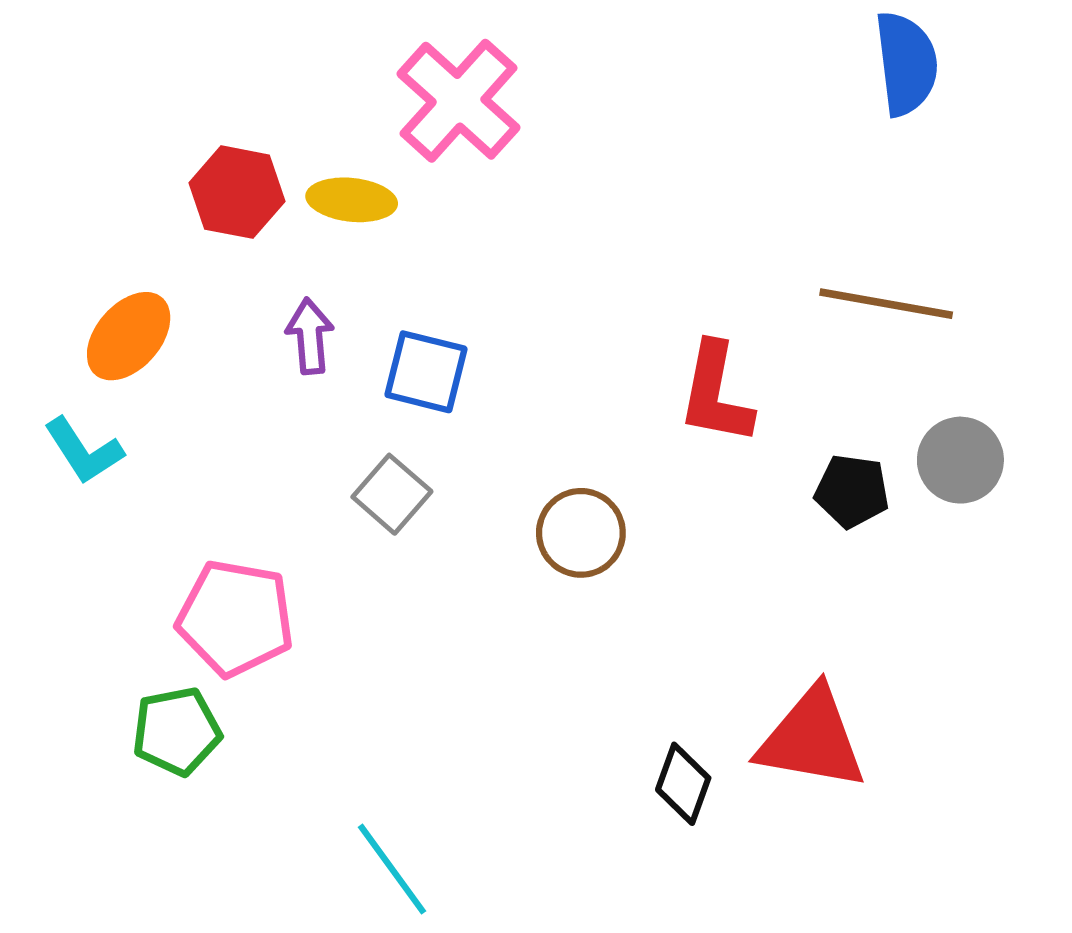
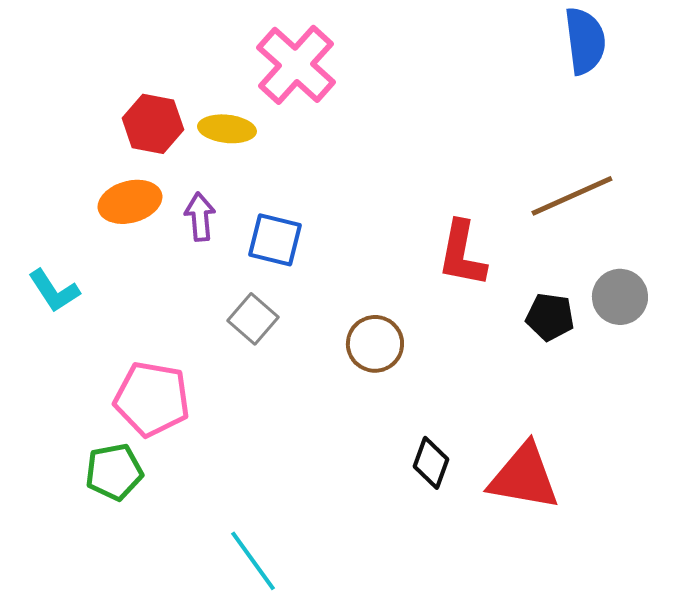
brown line: (886, 304) -> (572, 196), turned -34
orange ellipse: (129, 336) -> (130, 202), moved, turned 34
black diamond: (683, 784) -> (431, 463), moved

